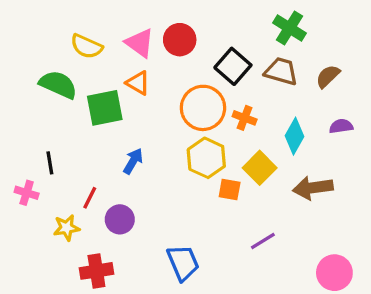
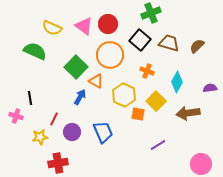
green cross: (290, 28) -> (151, 13), moved, turned 36
orange triangle: (138, 83) -> (96, 81), moved
green square: (105, 108) -> (76, 67), moved, turned -35
orange circle: (203, 108) -> (110, 55), moved
purple semicircle: (341, 126) -> (210, 88), moved
blue trapezoid: (183, 263) -> (103, 132), moved

